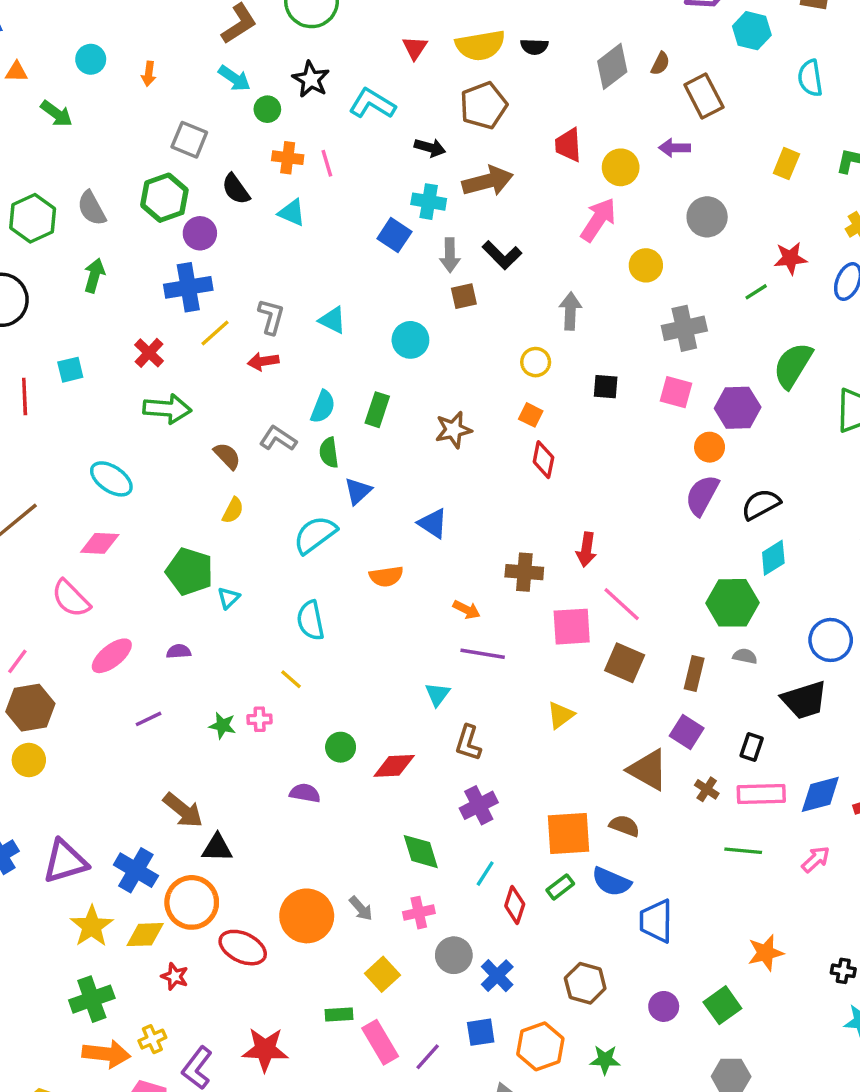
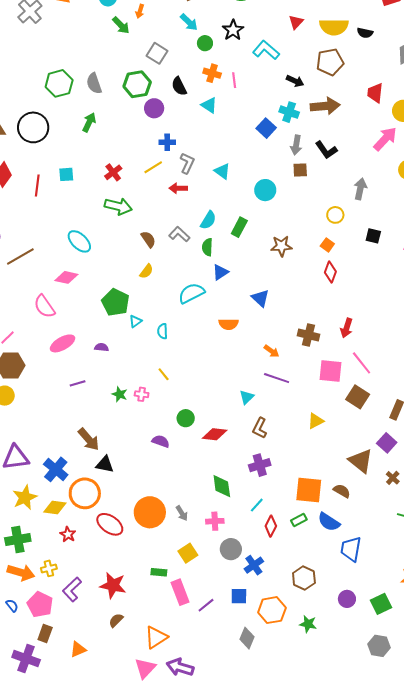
green arrow: (57, 114) -> (121, 25), moved
blue cross: (188, 287) -> (167, 142), moved, size x0.6
cyan semicircle: (310, 620) -> (162, 331), moved, size x0.7

